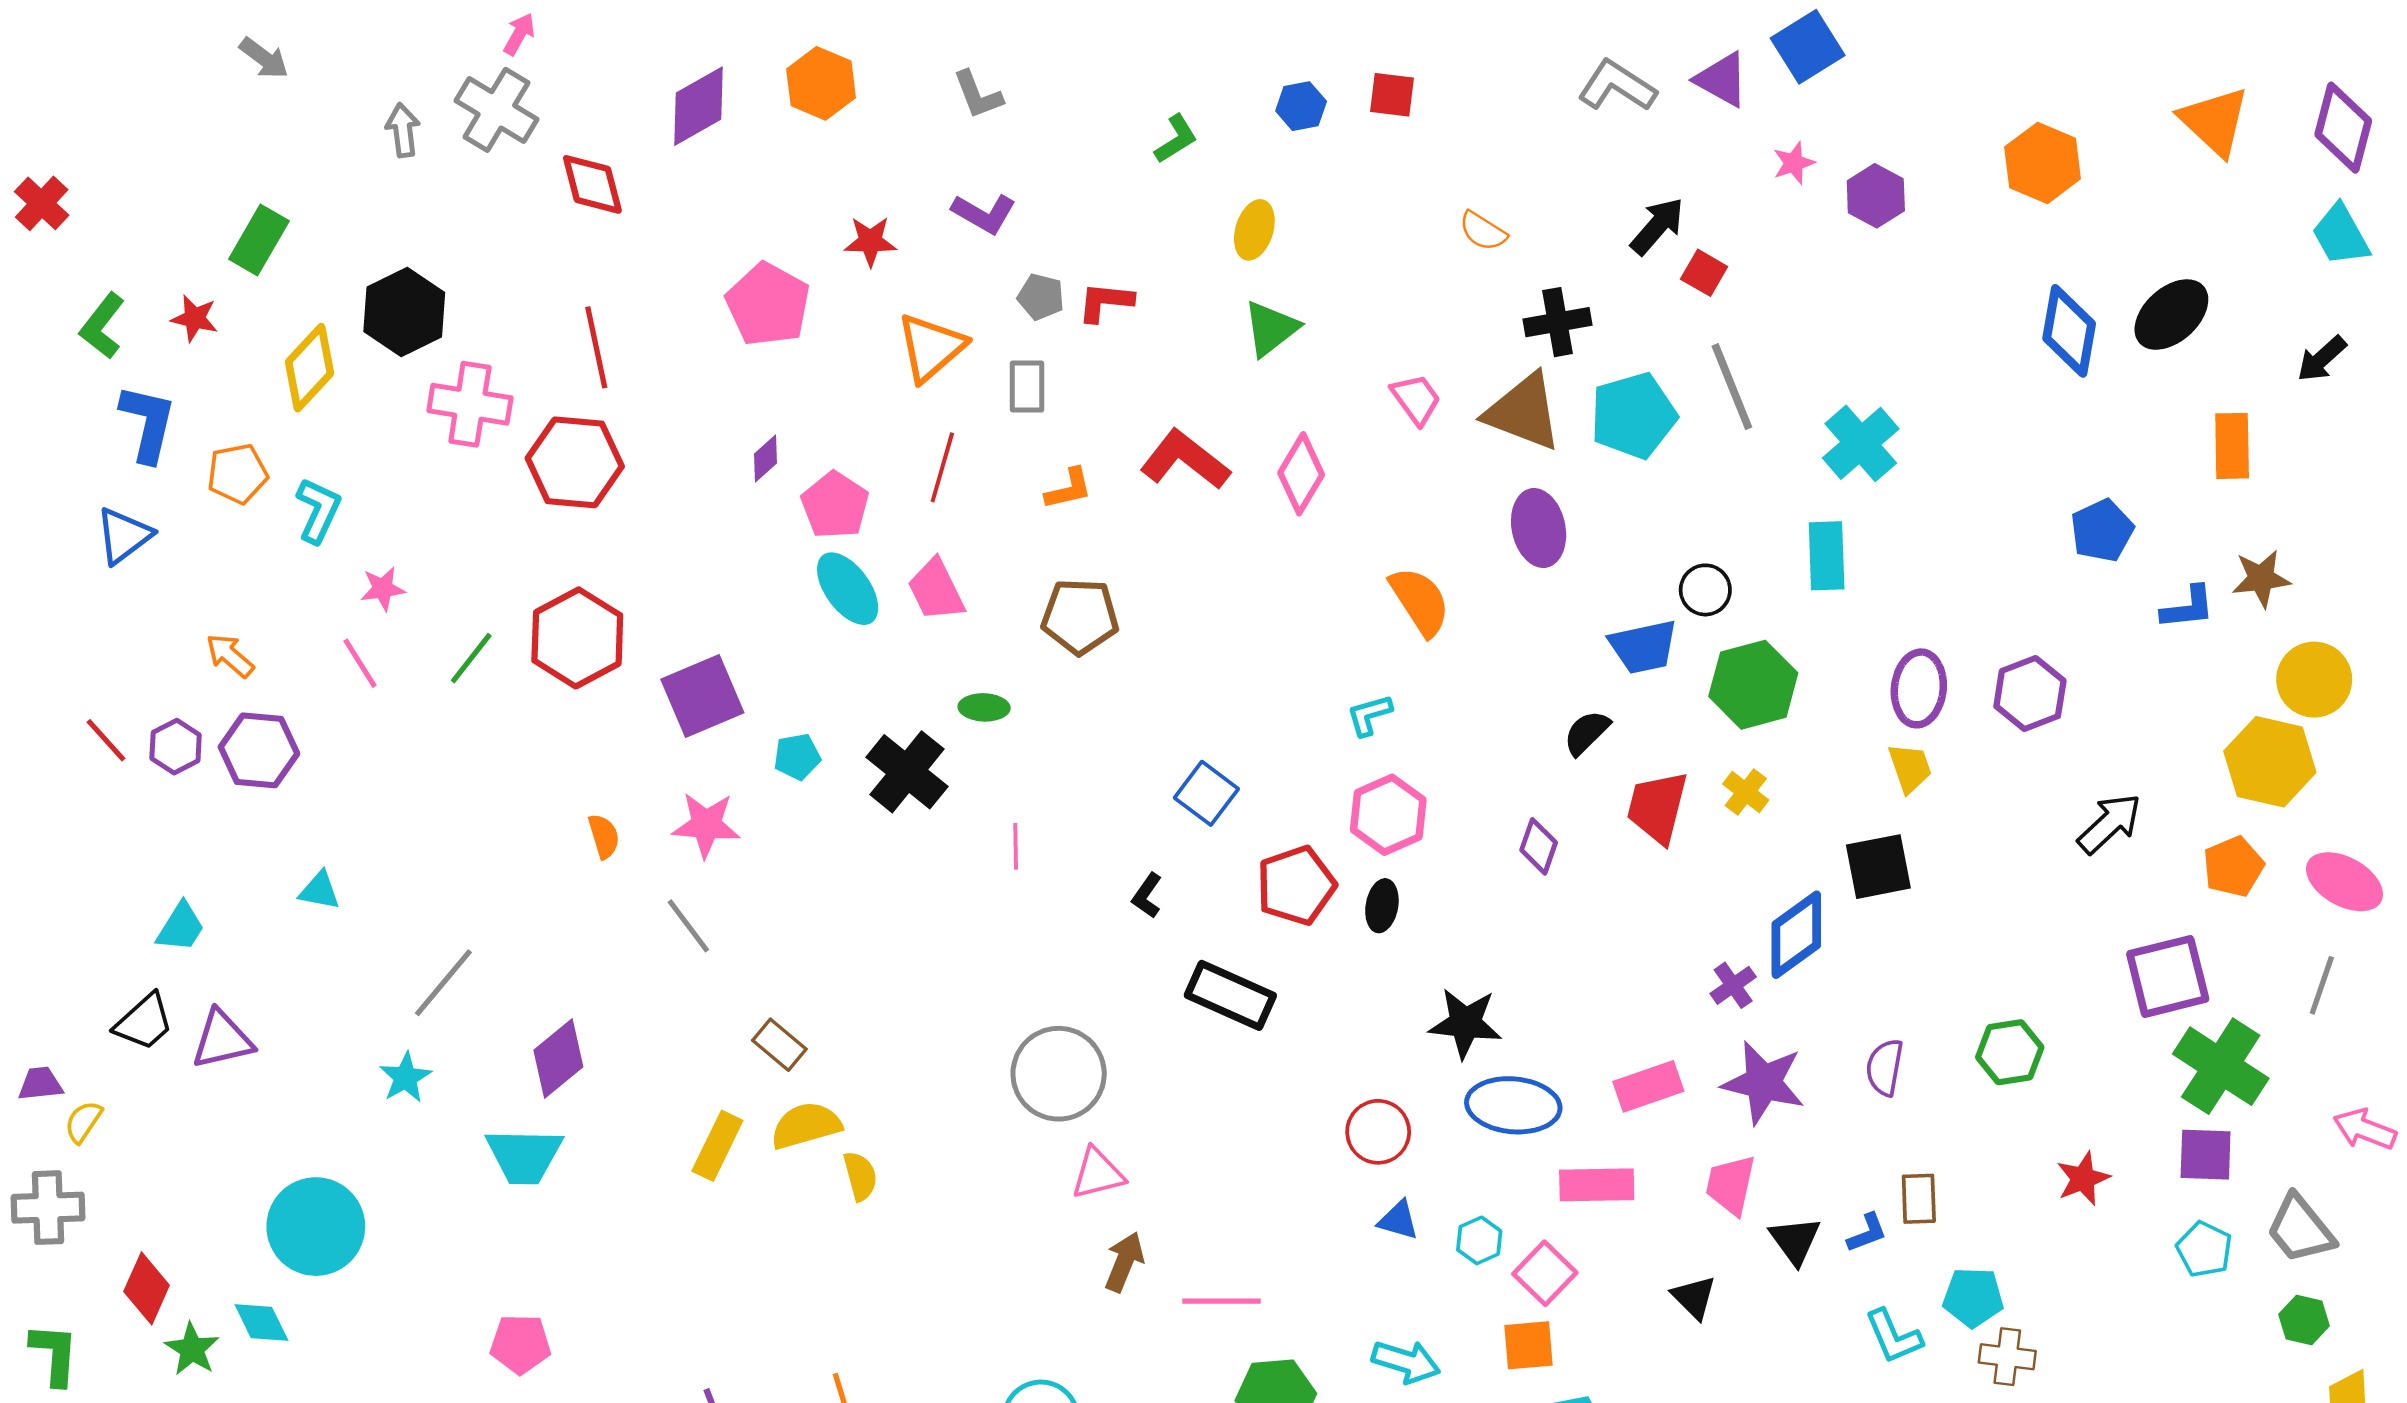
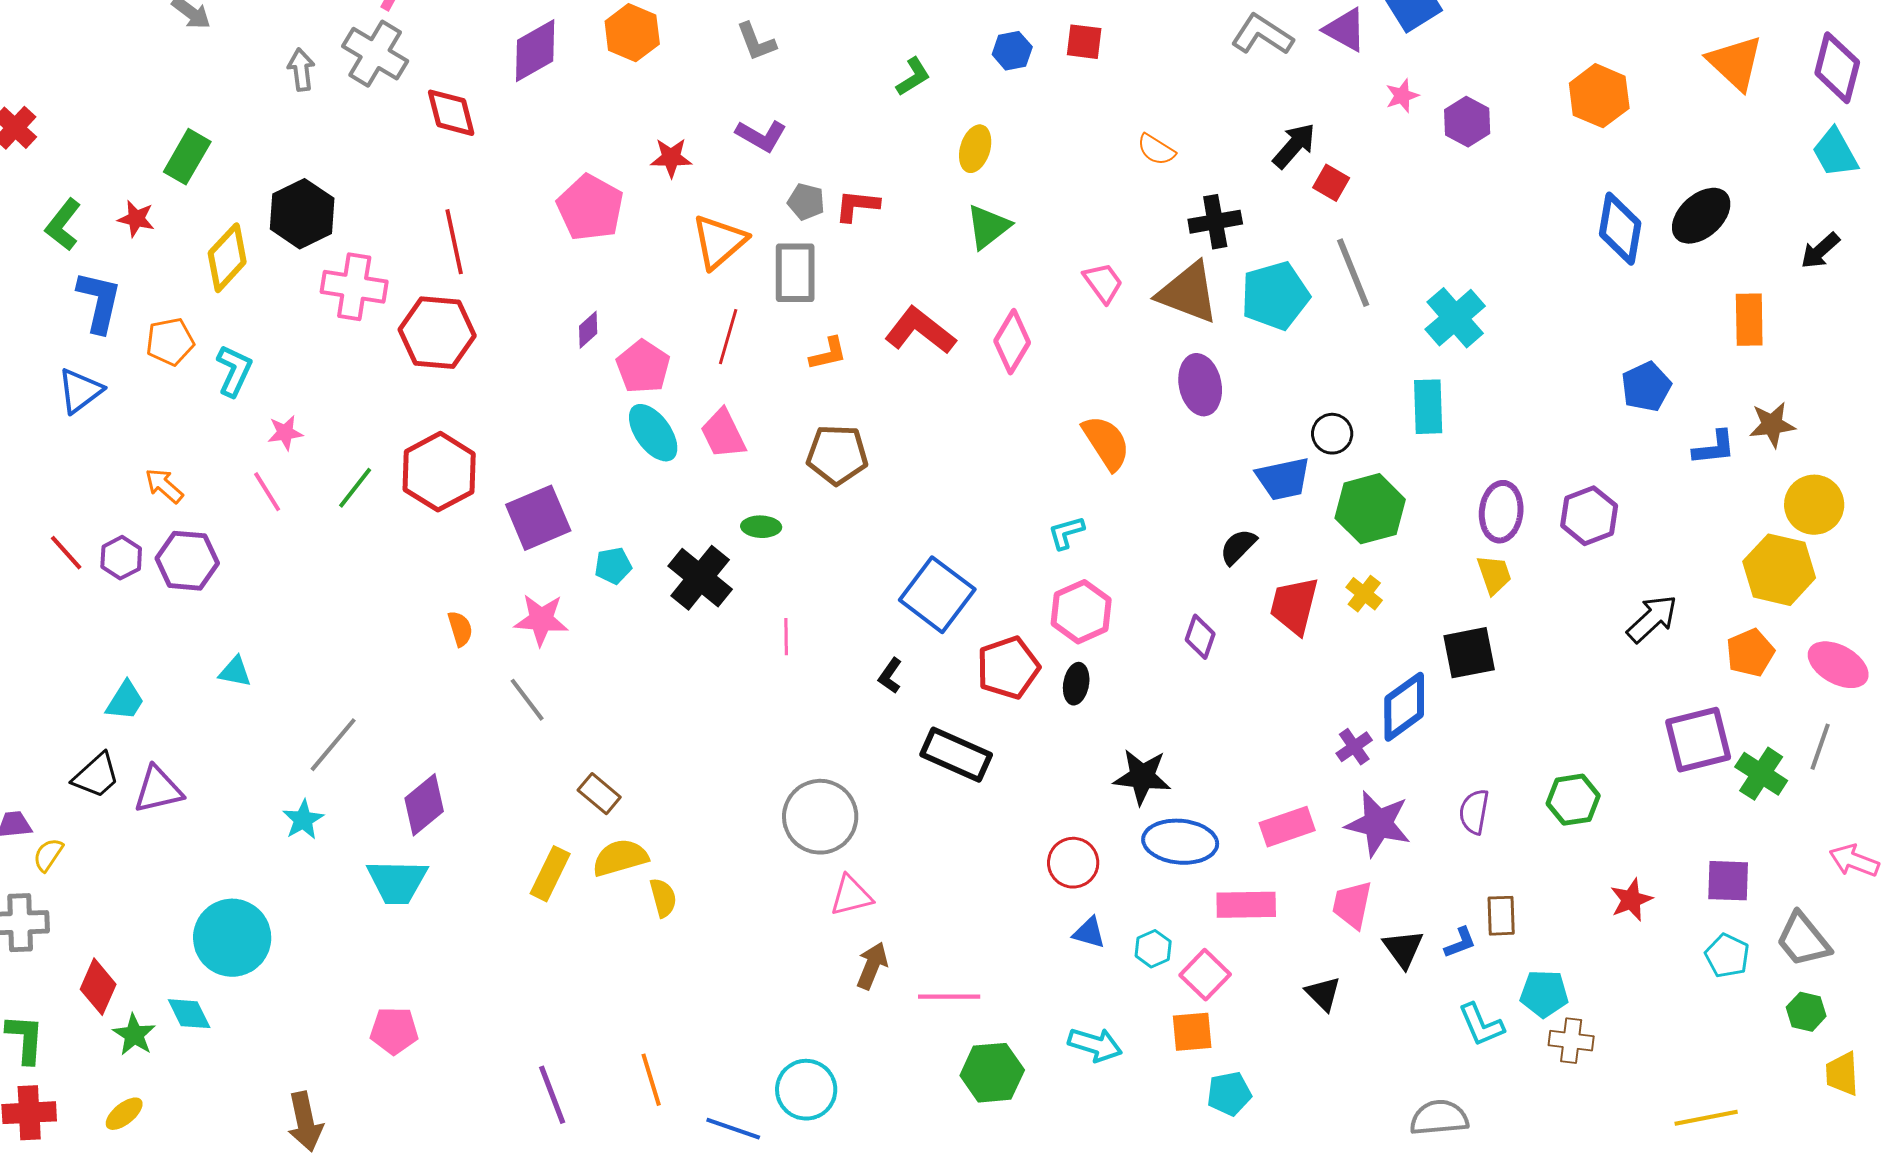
gray rectangle: (1027, 387) -> (795, 273), size x1.4
blue square: (1206, 793) -> (937, 595), size x1.5
green cross: (2221, 1066) -> (1761, 774), moved, size x0.7

